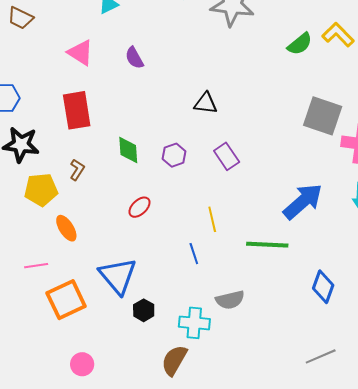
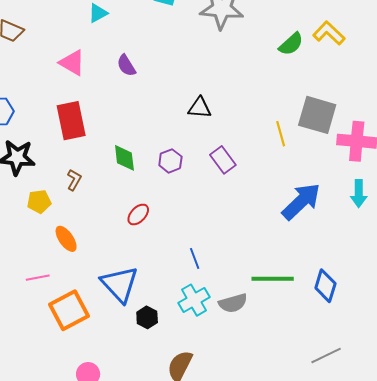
yellow pentagon: (41, 190) -> (39, 202), size x0.7
yellow line: (212, 219) -> (281, 134), moved
green line: (267, 245) -> (273, 279), moved
cyan cross: (194, 323) -> (194, 300), moved, turned -32

